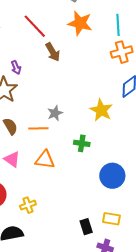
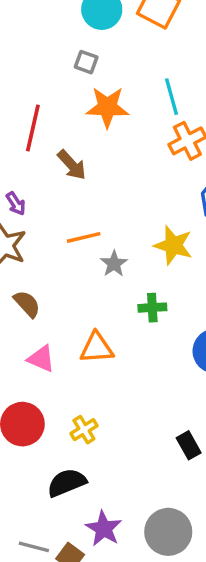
red line: (35, 26) -> (33, 128), turned 68
gray star: (55, 113) -> (114, 264), moved
orange line: (38, 128) -> (84, 237), moved

